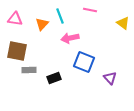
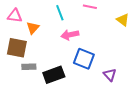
orange triangle: (42, 24) -> (33, 28), moved
black rectangle: (54, 78) -> (54, 75), size x1.5

